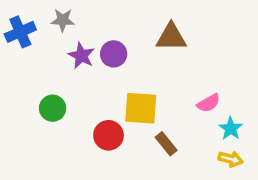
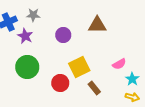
purple star: (81, 56) -> (25, 36), moved
green circle: (53, 108) -> (27, 67), size x1.5
yellow square: (141, 108) -> (79, 67), turned -30

